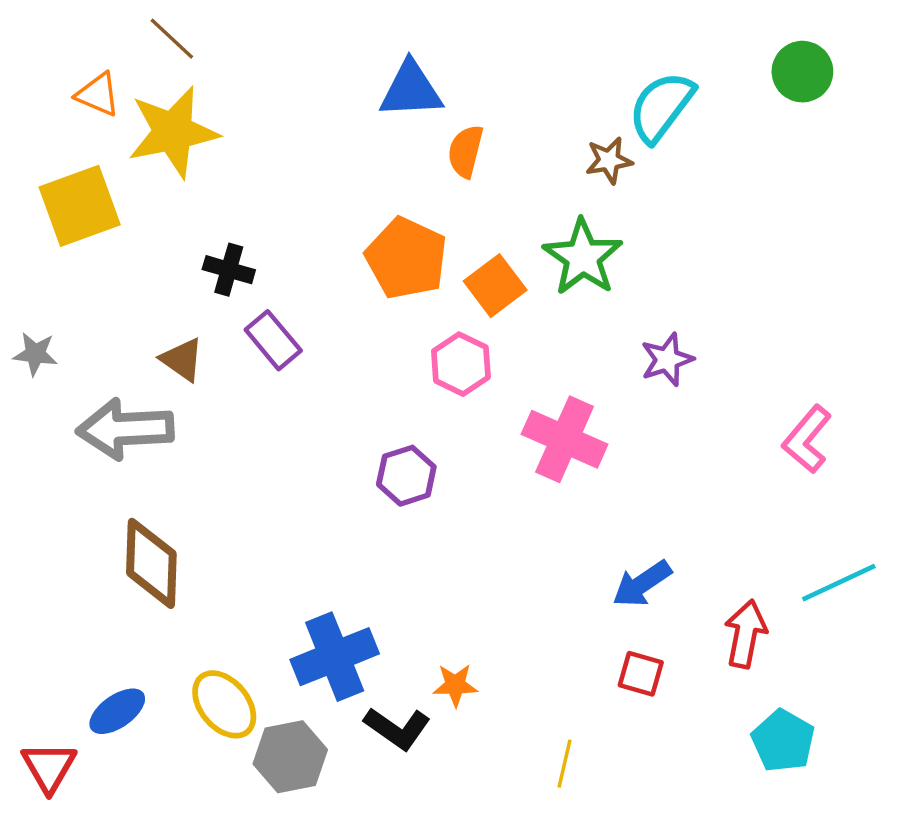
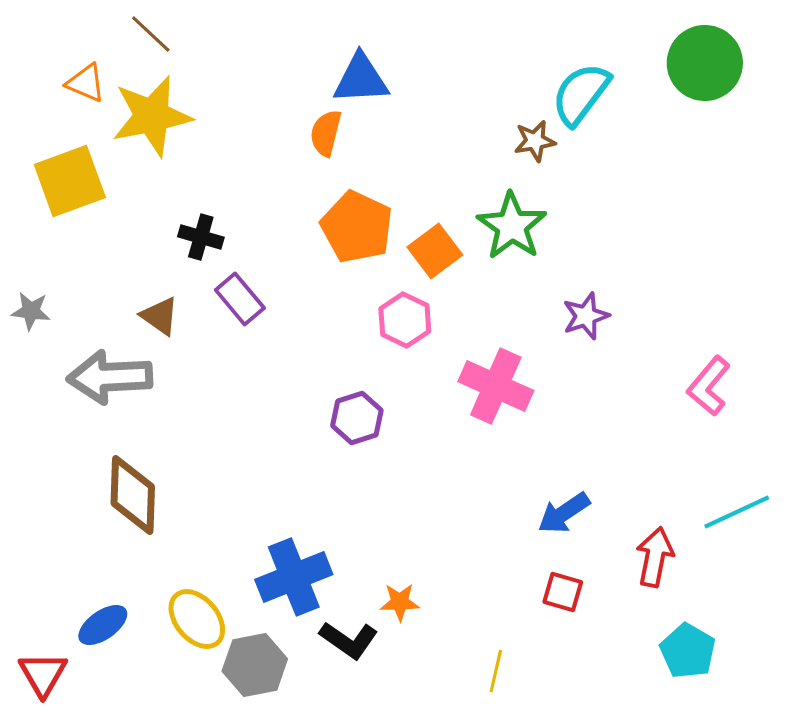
green circle: (802, 72) -> (705, 63), size x1.4
orange semicircle: (466, 151) -> (326, 133), moved

